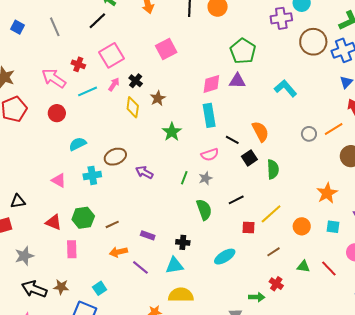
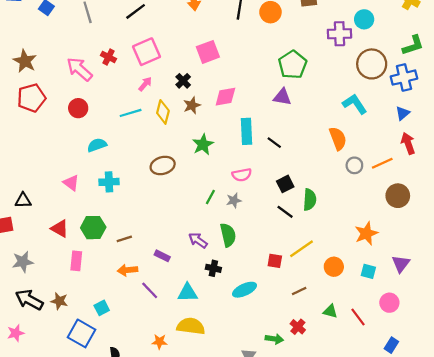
black cross: (136, 81) -> (183, 81), moved
pink diamond: (211, 84) -> (225, 97), moved
cyan L-shape: (286, 88) -> (355, 104), moved
cyan line: (88, 91) -> (131, 113), moved
orange semicircle: (260, 132) -> (338, 139), moved
black line: (232, 140) -> (274, 143), moved
brown ellipse: (115, 157) -> (163, 165), moved
purple arrow: (144, 172) -> (198, 240), moved
black line: (236, 200) -> (285, 212), moved, turned 56
black cross: (183, 242) -> (213, 268), moved

